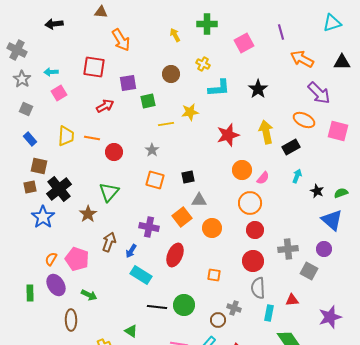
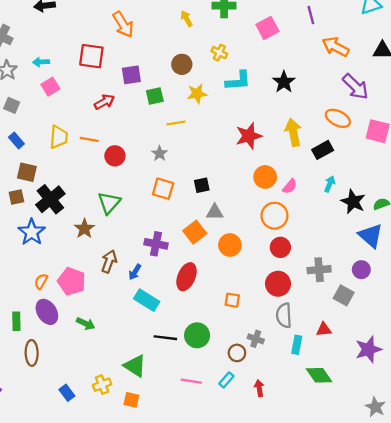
yellow star: (190, 112) -> (197, 94), moved
black star: (317, 191) -> (353, 202), size x1.5
brown ellipse: (71, 320) -> (32, 353), moved
green triangle: (131, 331) -> (135, 366), size x1.5

